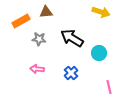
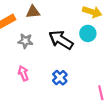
cyan circle: (99, 53) -> (88, 33), moved
pink arrow: (37, 69) -> (23, 73), turned 64

